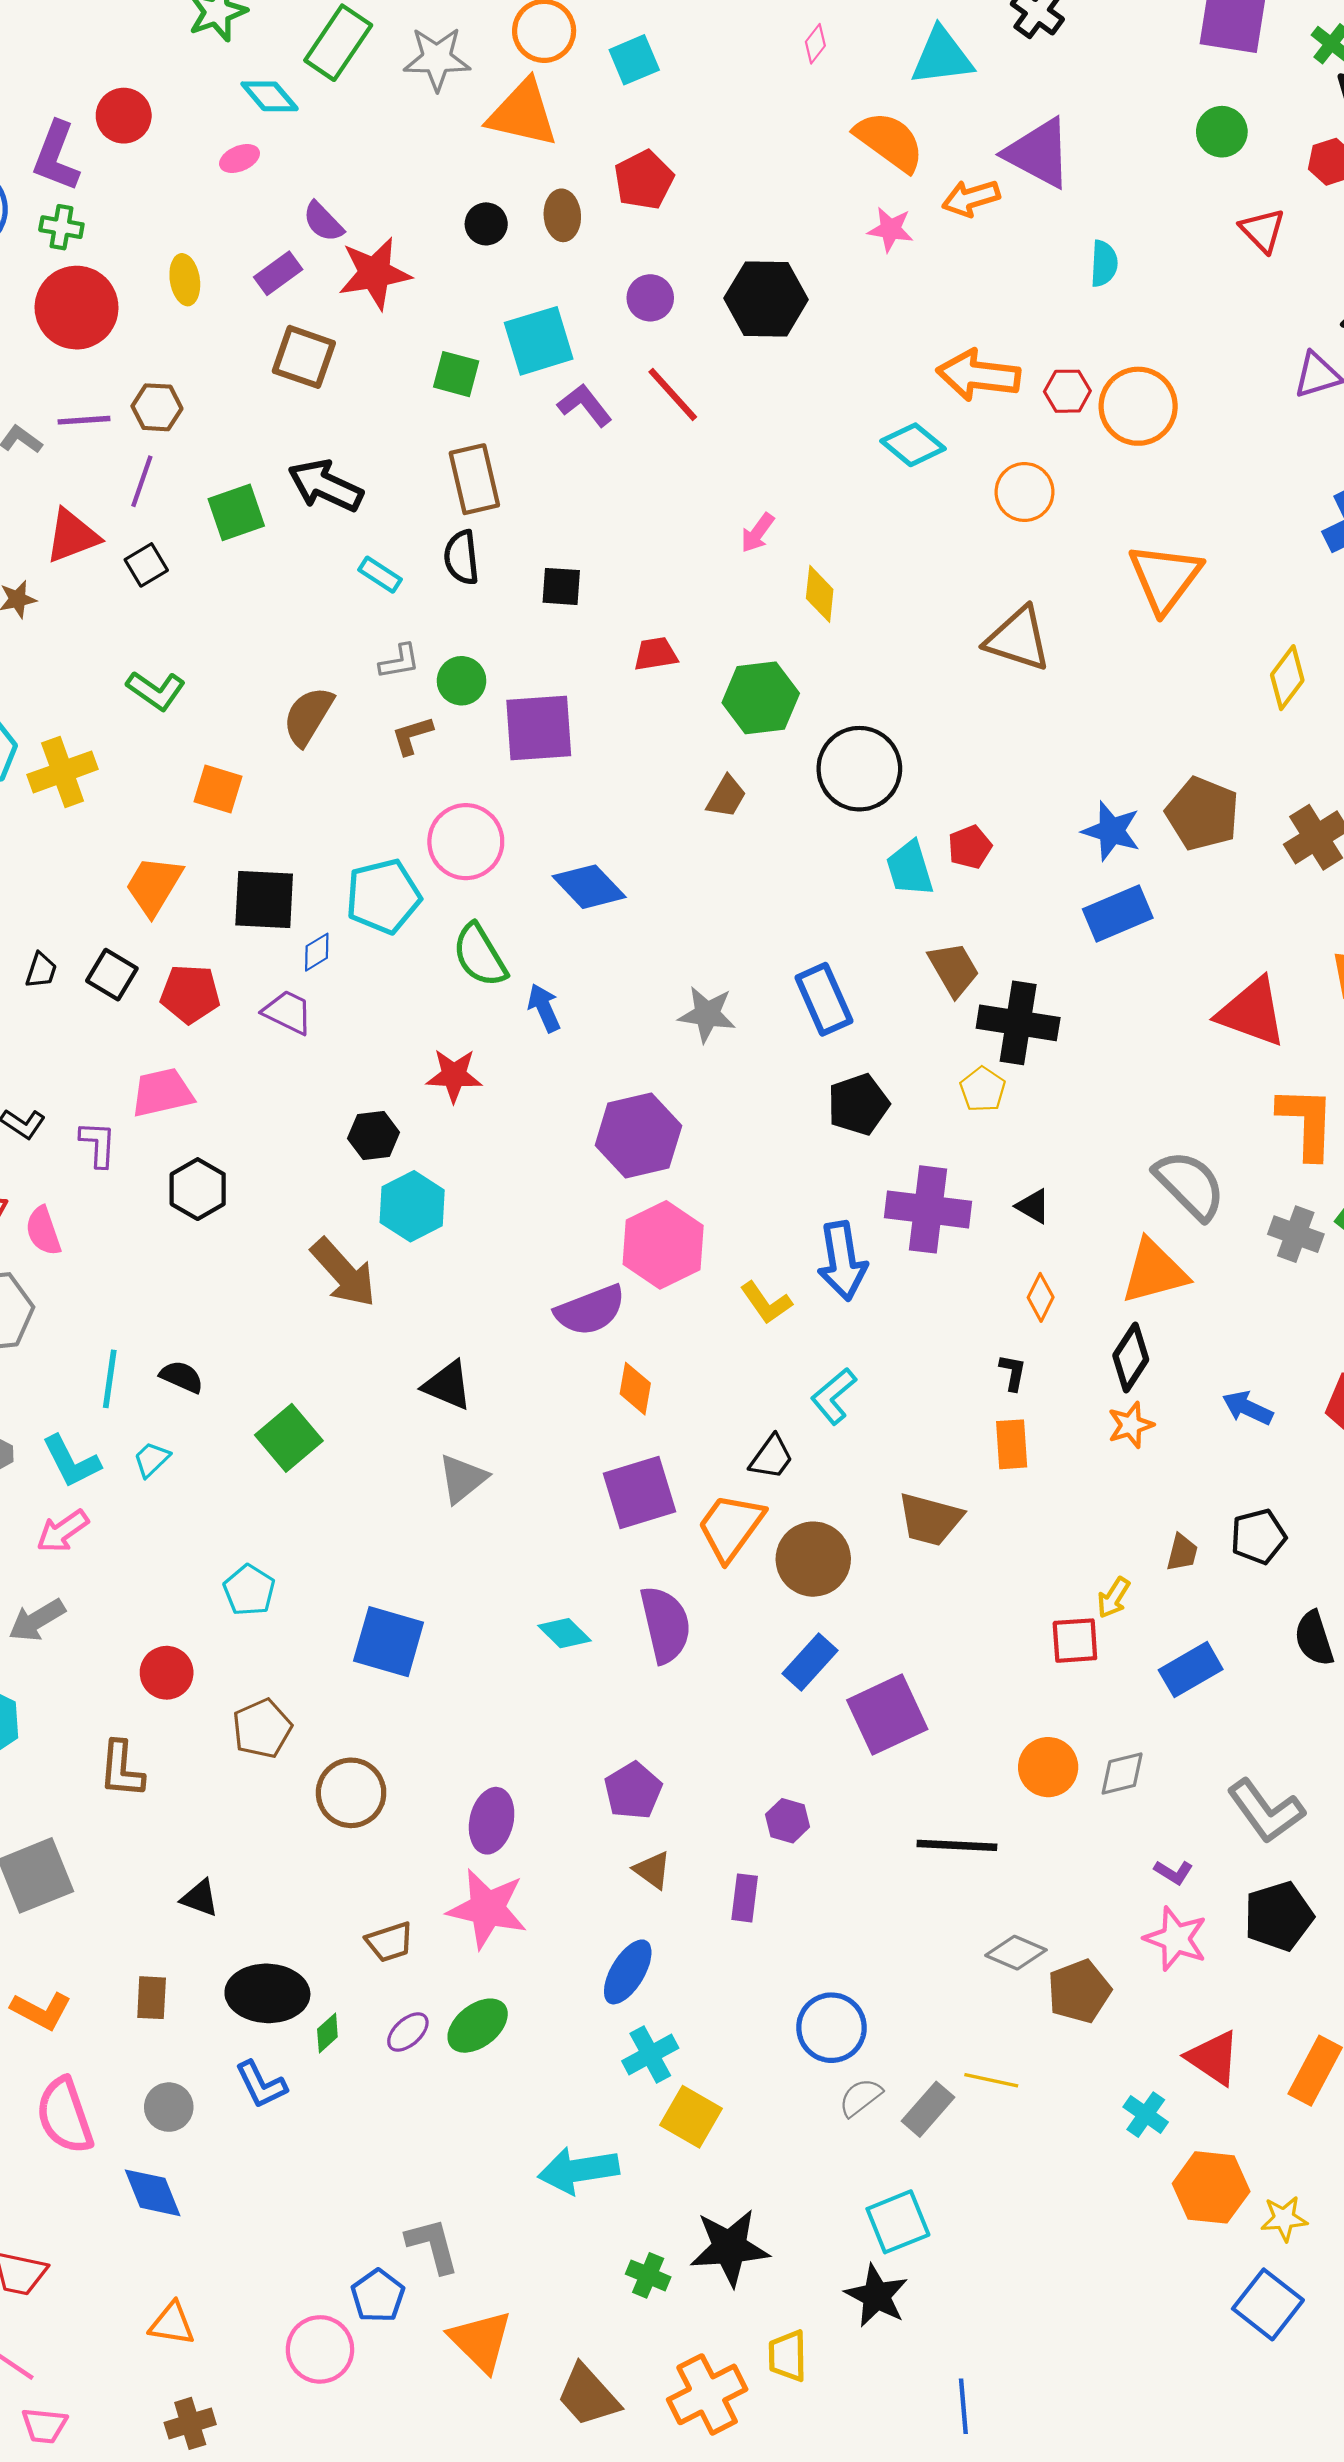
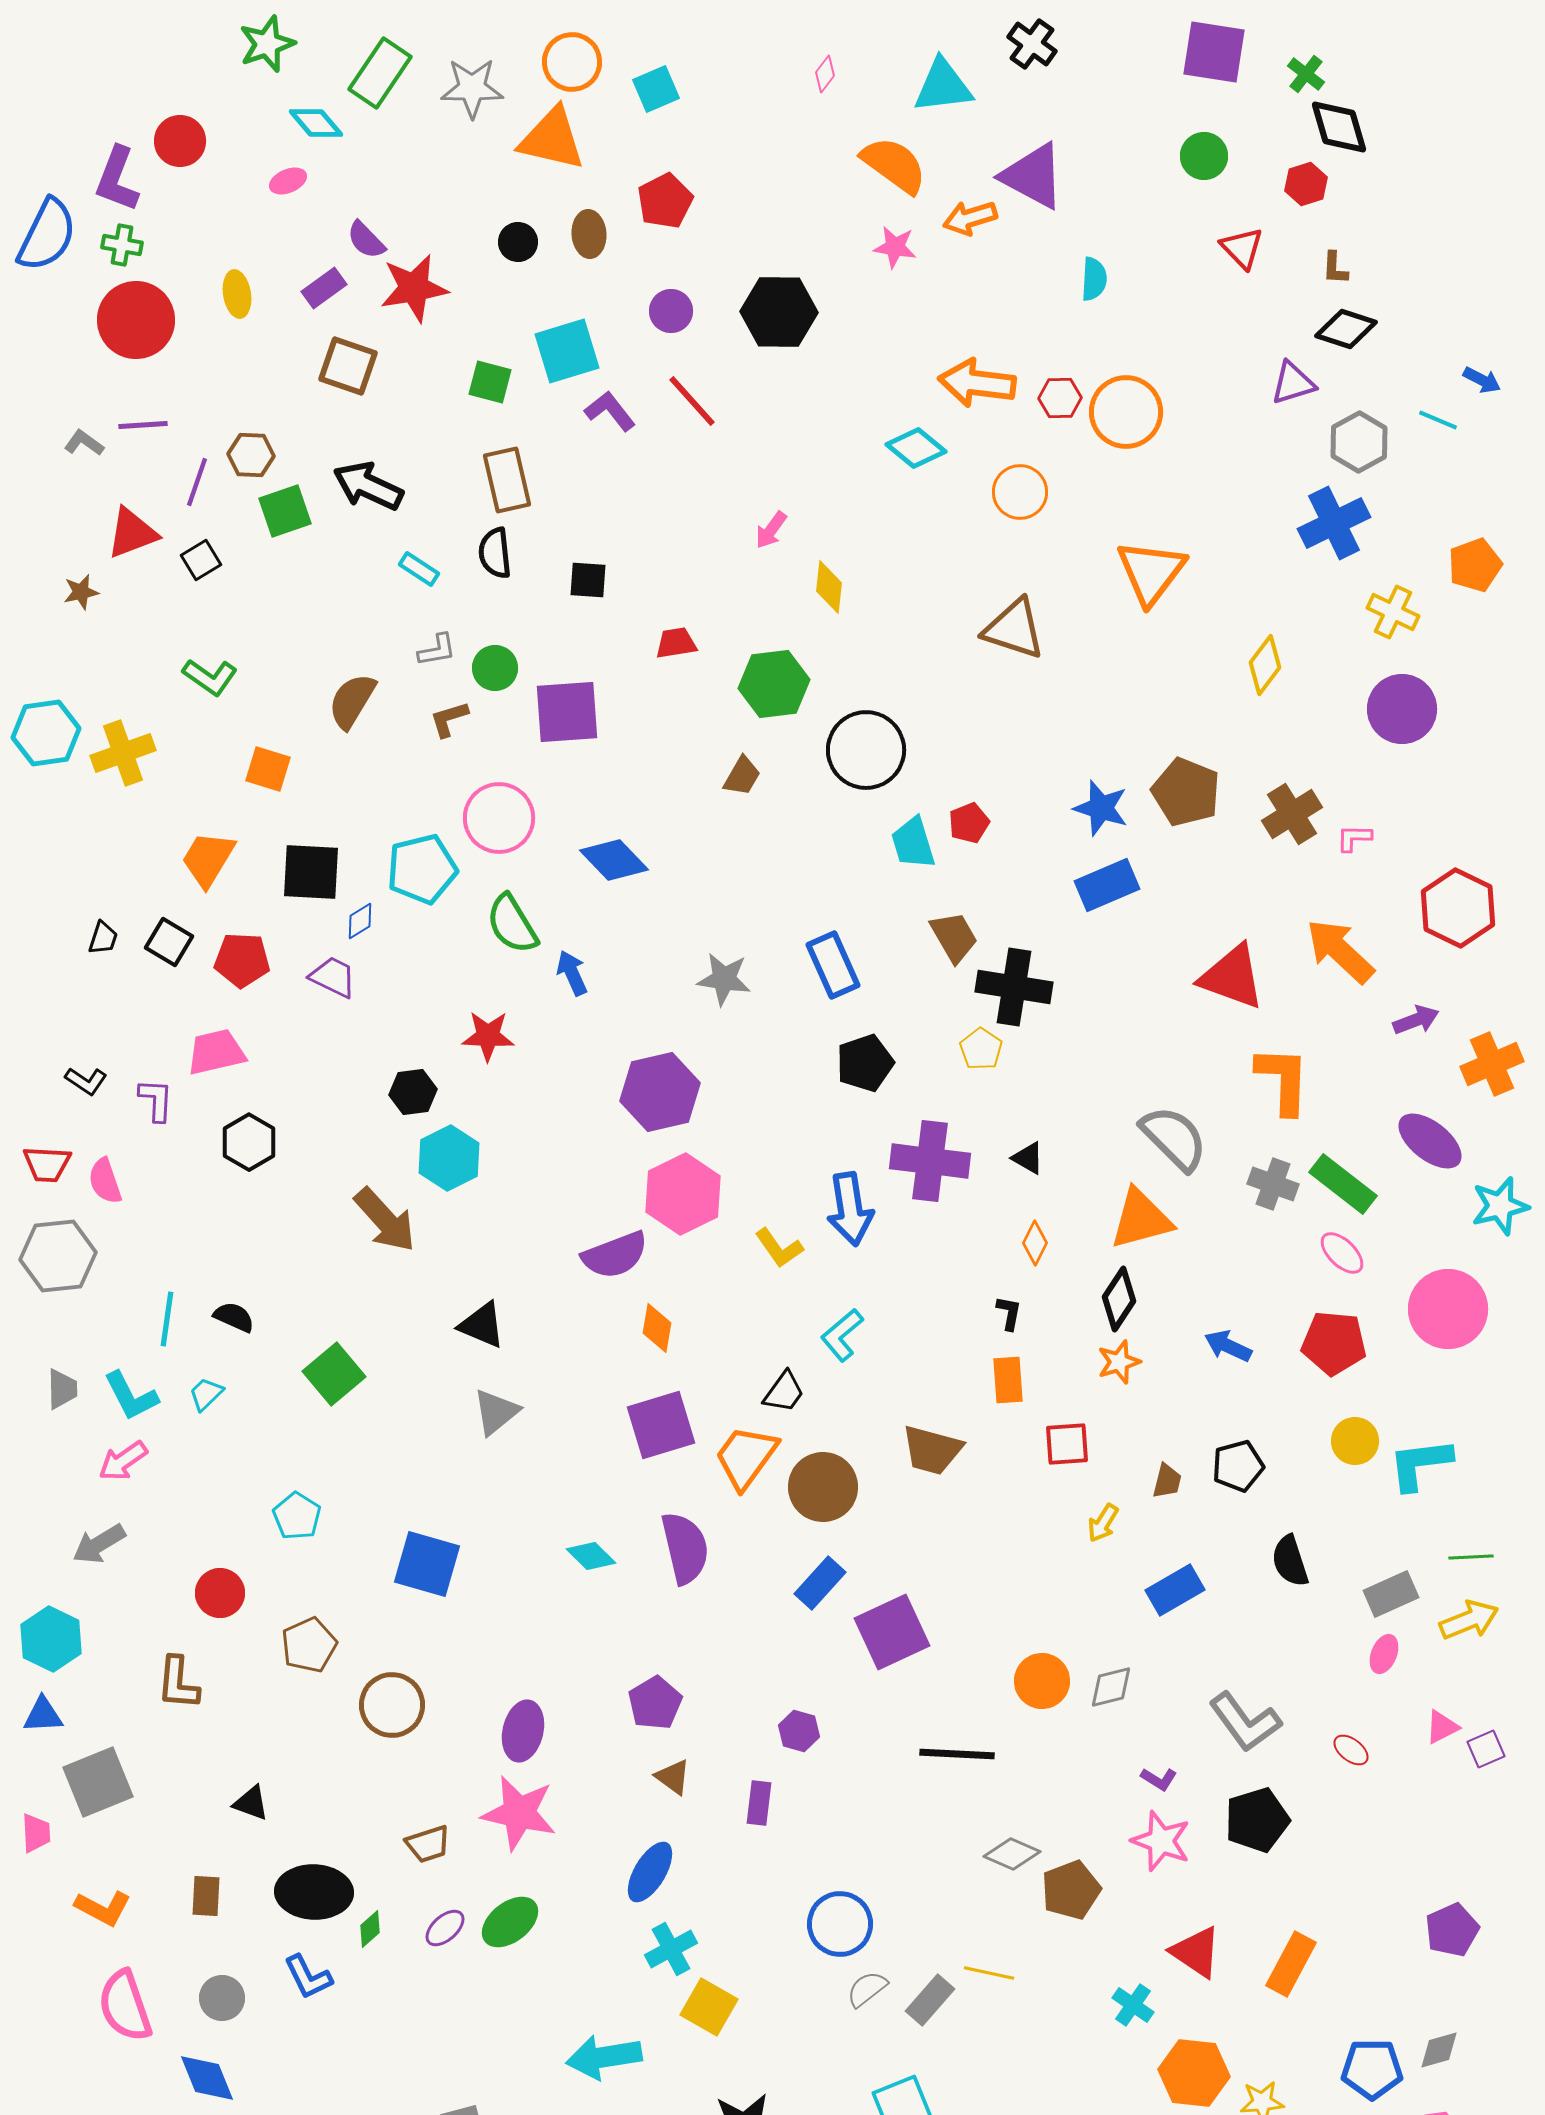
brown hexagon: (157, 407) -> (251, 455), moved
red square: (1075, 1641) -> (1067, 1444), moved

